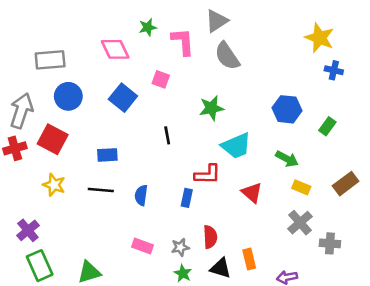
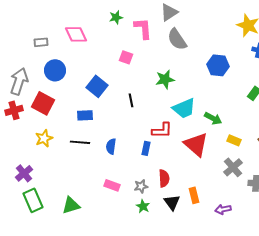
pink diamond: (115, 49) -> (76, 34), moved
gray rectangle: (50, 60) -> (41, 42), size x0.6
blue square: (123, 98) -> (97, 86), moved
blue hexagon: (287, 109) -> (218, 65), moved
green arrow: (287, 159) -> (213, 118), moved
yellow star: (54, 185) -> (44, 138), turned 30
red triangle: (252, 193) -> (196, 144), size x1.5
black triangle: (221, 268) -> (172, 202), turned 36

